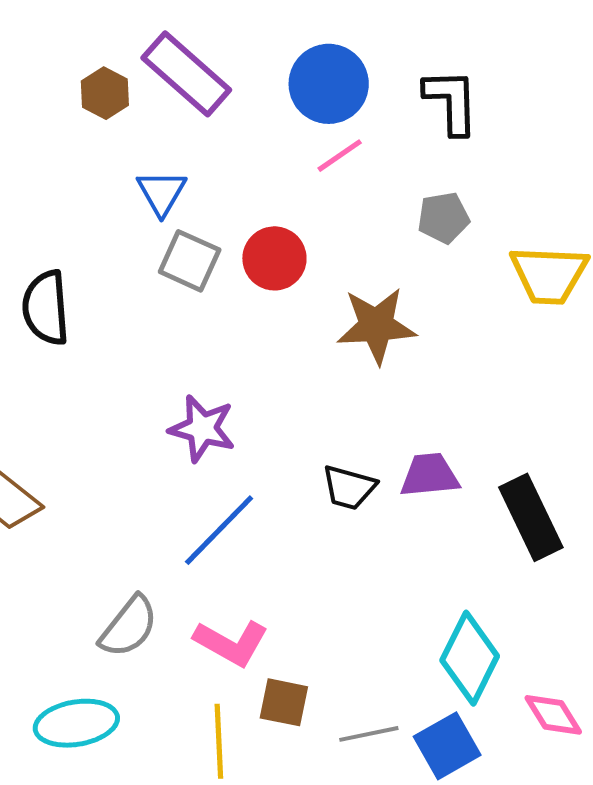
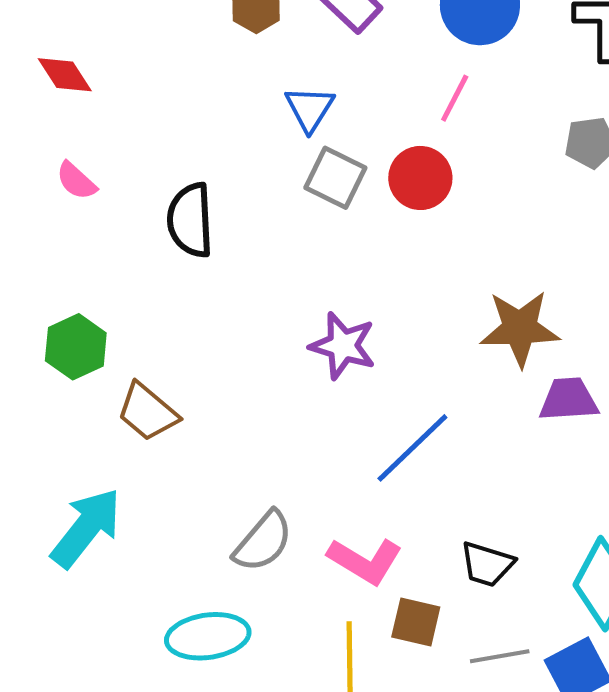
pink line: (340, 156) -> (455, 98), moved, turned -30
brown star: (376, 326) -> (520, 328), moved
black trapezoid: (349, 487) -> (487, 564), moved
blue line: (219, 530) -> (412, 448), moved

